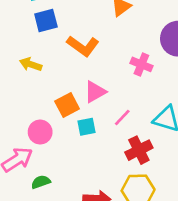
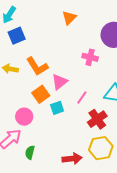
orange L-shape: (83, 46) -> (37, 66), moved, turned 30
green semicircle: (41, 182) -> (30, 152), turned -48

